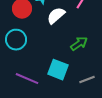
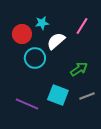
cyan circle: (16, 40) -> (35, 58), moved
gray line: (87, 80) -> (87, 96), moved

